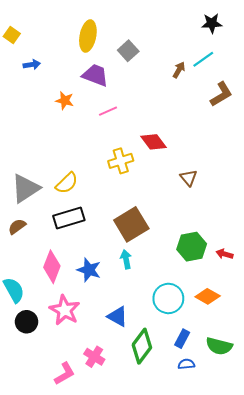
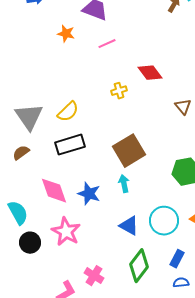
yellow cross: (121, 161) -> (119, 91), size x0.7
gray triangle: (25, 188) -> (29, 117), turned -32
pink diamond: (52, 267) -> (54, 191), turned -40
blue triangle: (118, 316) -> (129, 226), moved

